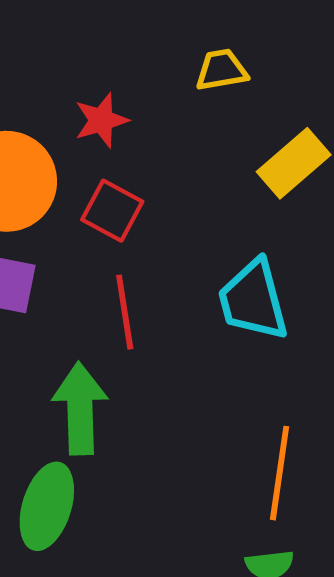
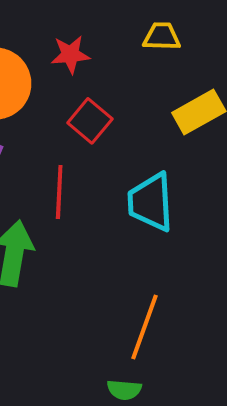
red square: (112, 211) -> (90, 121), moved

